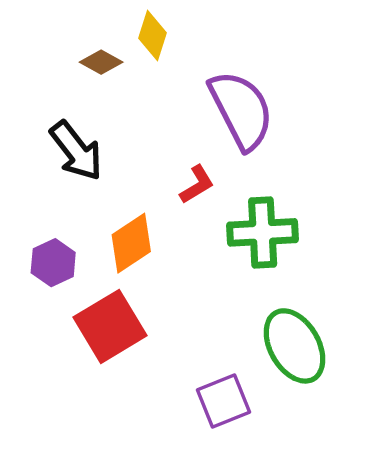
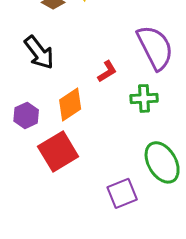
purple semicircle: (241, 110) -> (155, 47), moved
green cross: (263, 232) -> (144, 98), size x0.7

